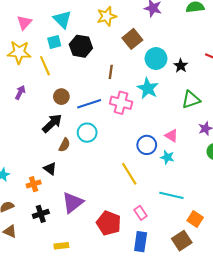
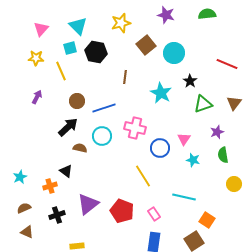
yellow star: (19, 52) -> (36, 58), size x0.7
cyan circle: (156, 59) -> (174, 53), moved
black star: (181, 66) -> (190, 81), moved
pink cross: (121, 103) -> (135, 128), moved
pink triangle: (171, 136) -> (184, 139), turned 32
brown semicircle: (64, 145) -> (80, 148), turned -104
cyan star: (167, 157) -> (193, 160), moved
red pentagon: (109, 223) -> (122, 211), moved

